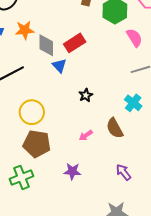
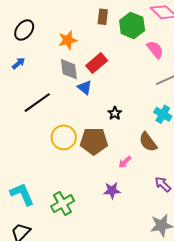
orange star: (25, 30) -> (68, 40), moved
pink arrow: (86, 135) -> (125, 162), moved
brown pentagon: (37, 144) -> (94, 141), moved

